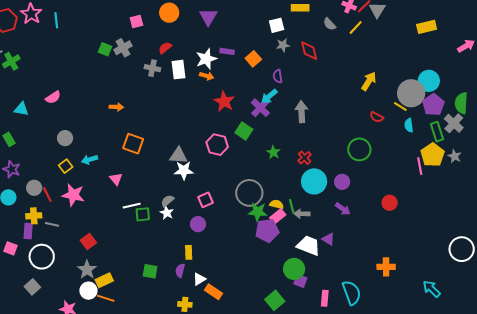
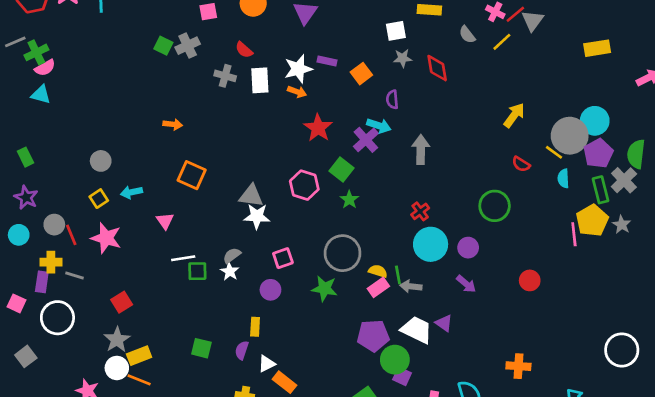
red semicircle: (165, 48) -> (244, 50), turned -104
cyan arrow: (269, 96) -> (379, 126), turned -126
pink semicircle: (53, 97) -> (45, 68), moved
cyan triangle: (21, 109) -> (41, 94), moved
green star: (273, 152) -> (349, 200), moved
green star: (258, 212) -> (324, 289), moved
purple pentagon: (267, 231) -> (373, 336), moved
gray square: (32, 287) -> (26, 356), moved

